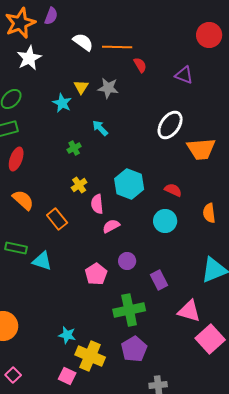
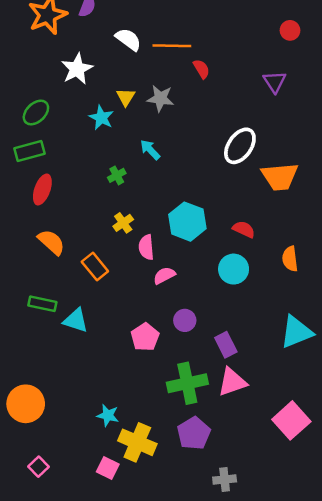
red circle: (209, 35) -> (290, 30), size x0.6
white star: (29, 58) -> (77, 69), moved
purple triangle: (184, 75) -> (275, 82), moved, turned 36
pink triangle: (189, 311) -> (232, 382), moved, turned -35

